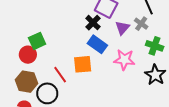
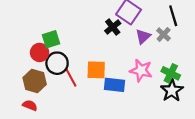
blue rectangle: (97, 44) -> (115, 85), moved, turned -36
green cross: (155, 46) -> (171, 73), moved
black circle: (47, 93) -> (57, 63), moved

